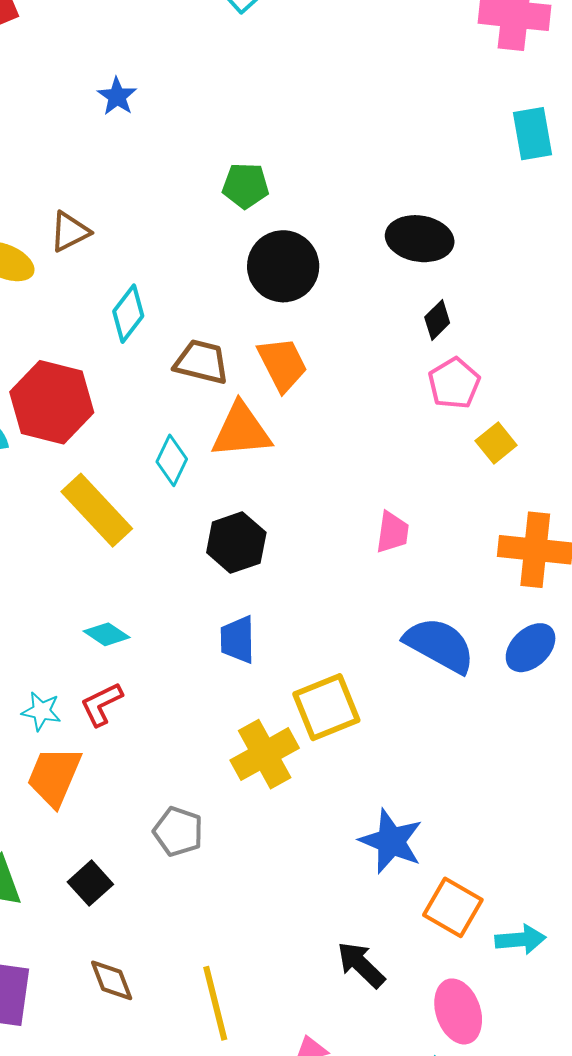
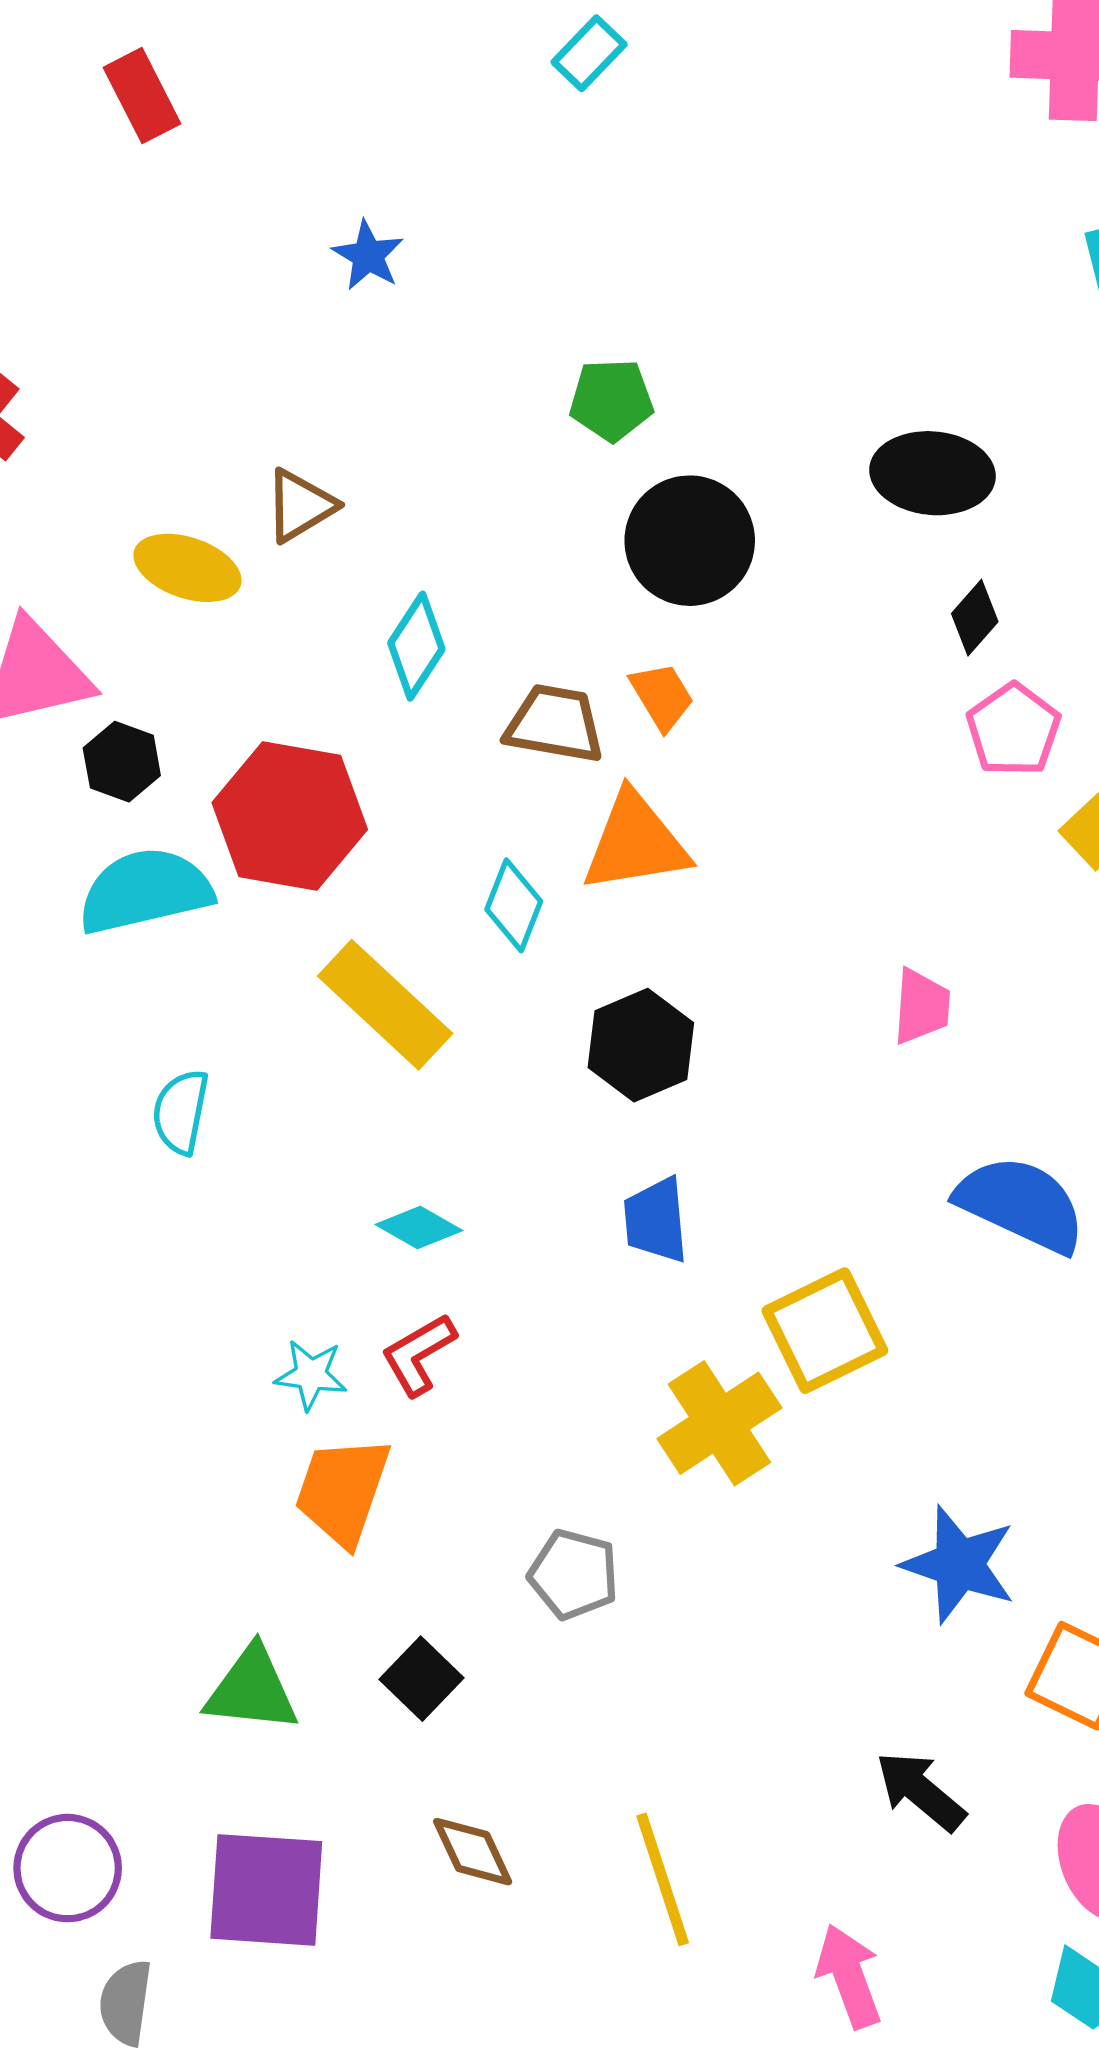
orange trapezoid: (282, 364) -> (662, 696), moved, size x0.7

